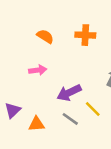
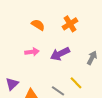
orange cross: (85, 35) -> (70, 24), turned -35
purple arrow: (69, 93) -> (60, 54), moved

